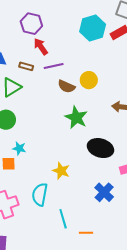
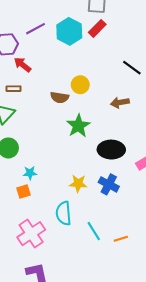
purple line: (54, 66) -> (35, 29), moved
green star: (76, 118) -> (78, 126), turned 30
blue cross: (104, 192) -> (109, 184), moved

